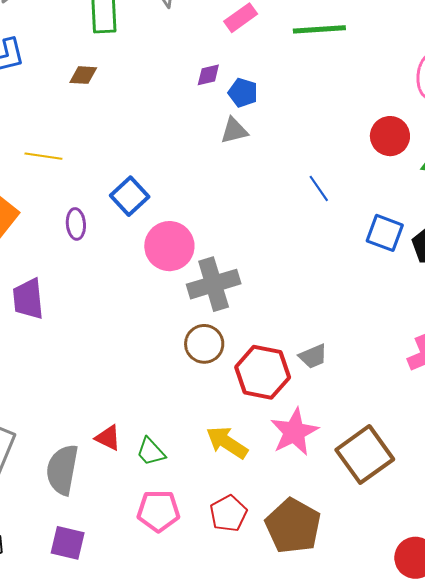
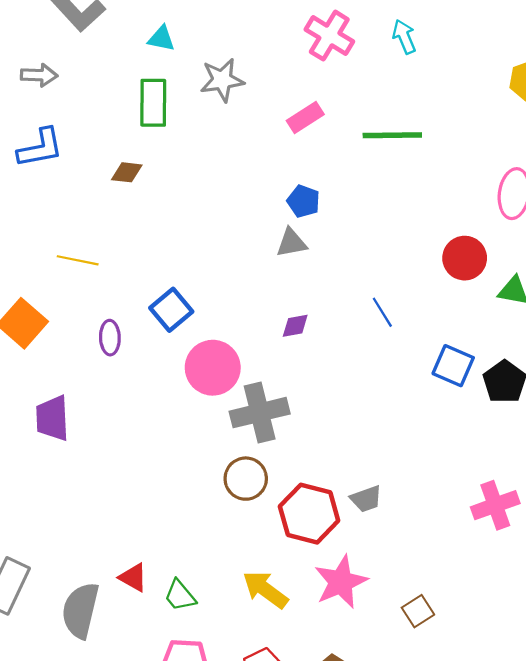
purple diamond: (208, 75) -> (295, 326), moved
brown square: (365, 455) -> (418, 611), size x0.5

